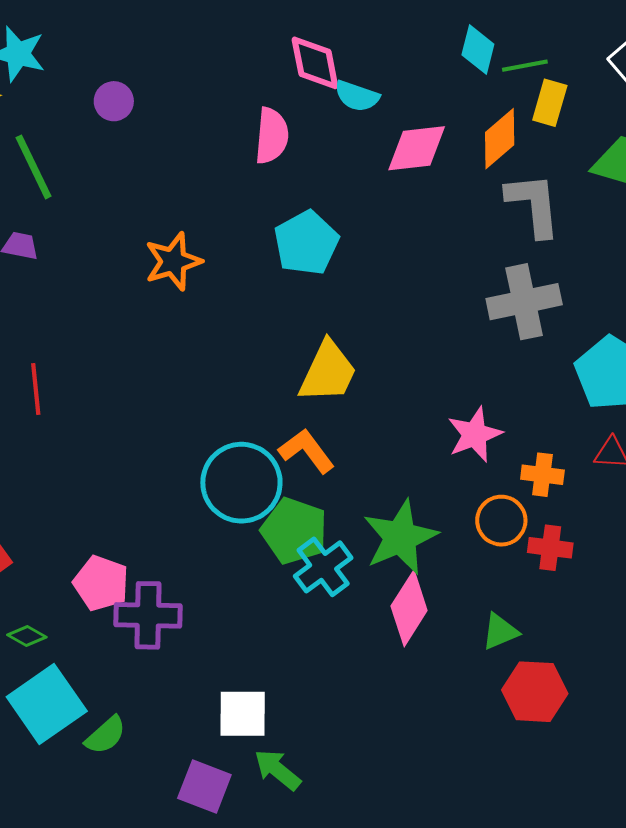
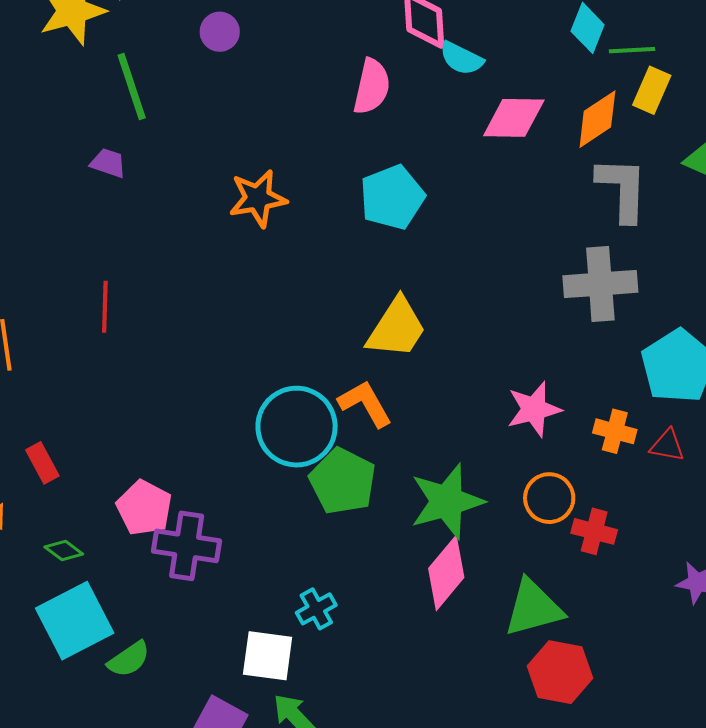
orange cross: (542, 475) -> (615, 431), moved
cyan cross: (323, 567) -> (316, 609), moved, size x0.7
green triangle: (500, 632) -> (533, 608), size x1.6

